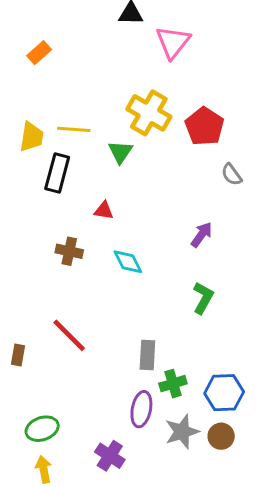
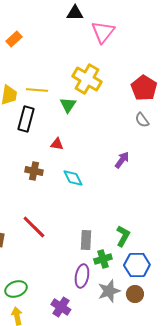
red pentagon: (205, 126) -> (144, 88), moved
green L-shape: (203, 298) -> (123, 236), moved

